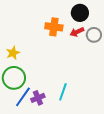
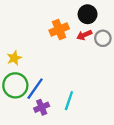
orange cross: (54, 27) -> (59, 30), turned -30
blue line: (23, 97) -> (35, 89), moved

